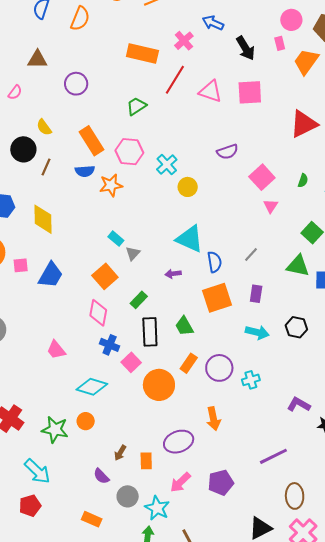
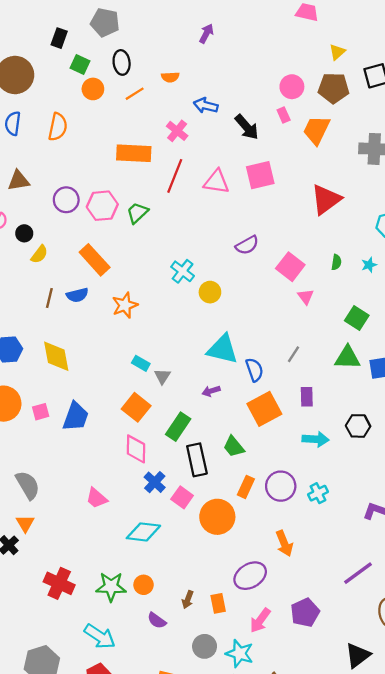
yellow semicircle: (44, 127) -> (39, 254), turned -96
black circle: (23, 149) -> (24, 233), moved, size x0.6
pink hexagon: (129, 152) -> (102, 206), moved
blue semicircle: (85, 171) -> (77, 295), moved
green rectangle: (139, 300) -> (178, 427), size x1.4
blue cross: (110, 345) -> (155, 482), turned 30
orange circle: (86, 421) -> (144, 585), moved
purple semicircle: (101, 476) -> (157, 620), moved

